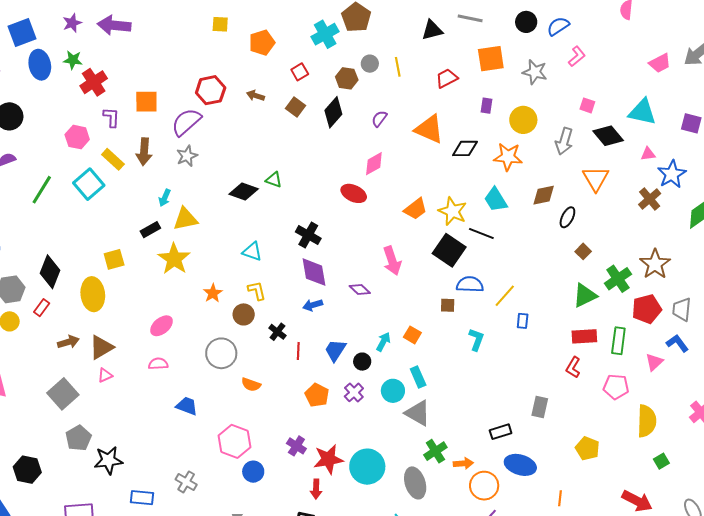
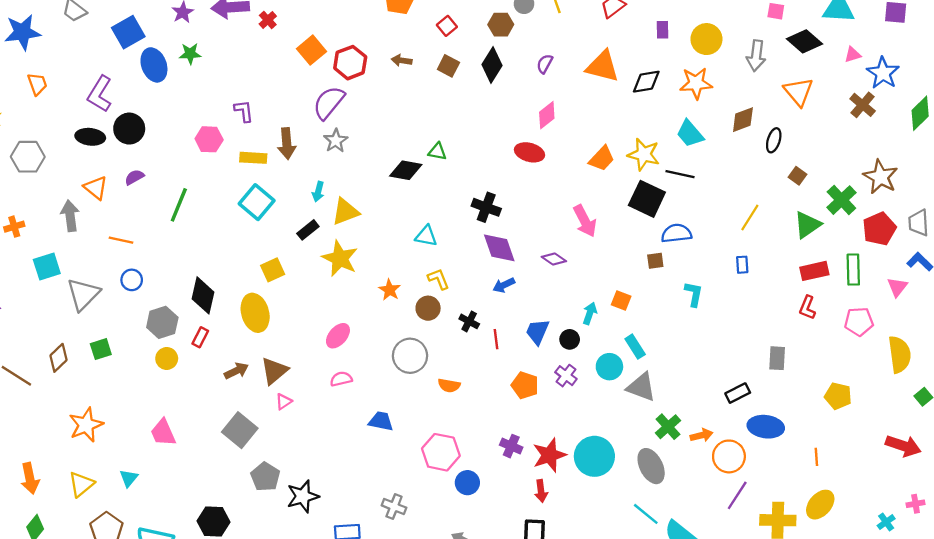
red cross: (94, 82) -> (268, 20), moved, size x0.6
orange square: (146, 102) -> (311, 50), moved, turned -30
yellow rectangle: (113, 159) -> (253, 158), turned -30
cyan square: (89, 184) -> (257, 202), moved
yellow line: (505, 296) -> (750, 218), moved

